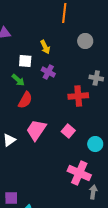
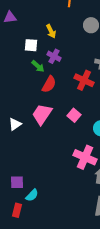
green arrow: (18, 80) -> (38, 66), moved
red cross: (78, 96) -> (84, 80), turned 30
red semicircle: (25, 100) -> (49, 84), moved

